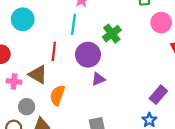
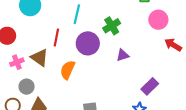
purple triangle: (98, 79) -> (123, 55), moved
pink cross: (14, 81) -> (17, 62), turned -32
orange semicircle: (57, 95) -> (67, 70), moved

